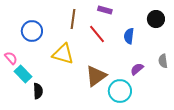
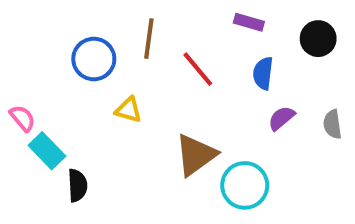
purple rectangle: (105, 10) -> (249, 22), moved
blue circle: (32, 31) -> (94, 59), moved
yellow triangle: (63, 54) -> (128, 110), size x0.6
purple semicircle: (137, 69) -> (281, 118), moved

